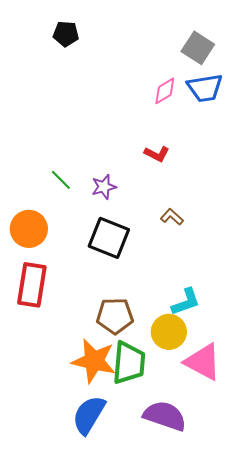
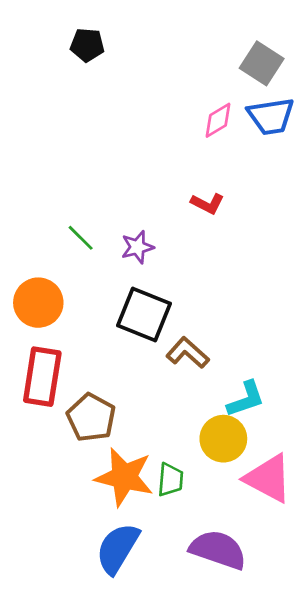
brown L-shape: (172, 217) -> (188, 353), moved, size x1.4
brown pentagon: (115, 316) -> (91, 418), moved, turned 30
green trapezoid: (129, 363) -> (170, 480), size x0.6

